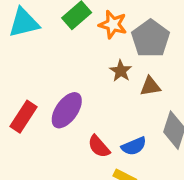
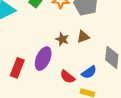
brown star: (121, 71) -> (62, 39), moved
brown triangle: (150, 86) -> (83, 37), moved

